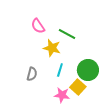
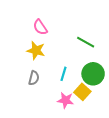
green line: (67, 34) -> (86, 42), moved
yellow star: (52, 48) -> (36, 51), moved

